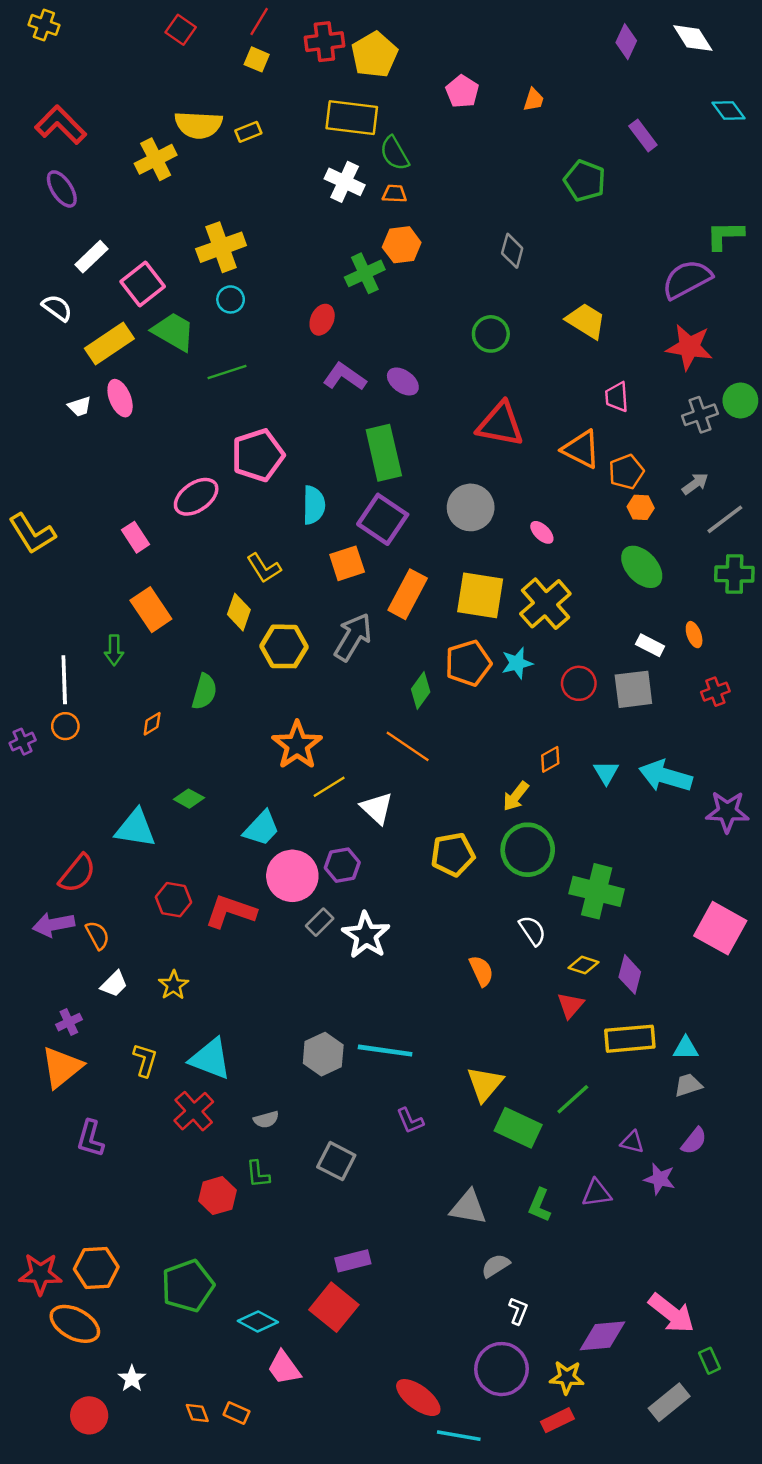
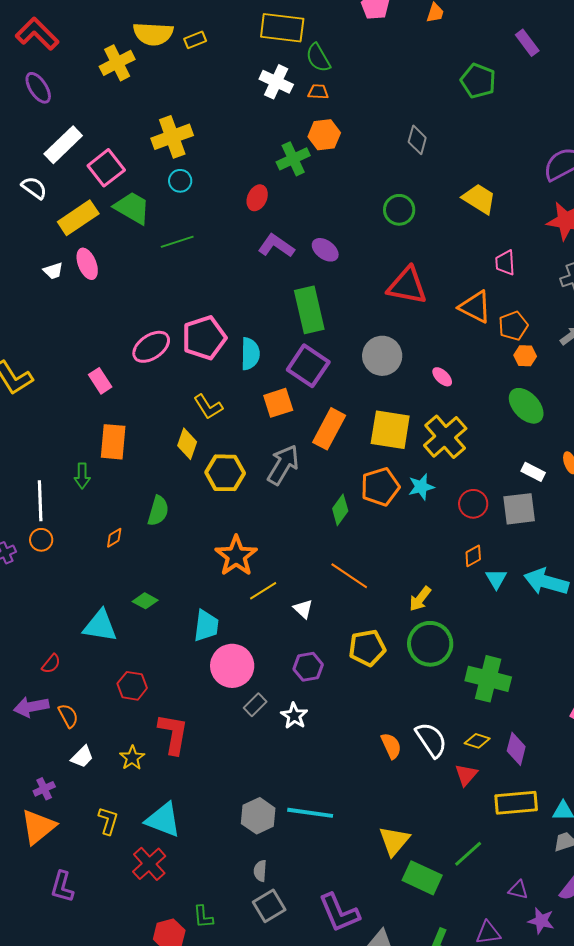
white rectangle: (92, 257) -> (63, 145), size x1.4
pink pentagon: (258, 455) -> (204, 338), moved
orange rectangle: (151, 610) -> (113, 442), turned 39
orange line: (408, 746) -> (349, 576), moved
orange diamond: (550, 759) -> (473, 556), moved
white triangle: (377, 808) -> (303, 609), size x0.7
cyan trapezoid: (261, 828) -> (206, 626), turned -36
purple hexagon: (342, 865) -> (308, 667), moved
red semicircle: (77, 873) -> (51, 664), size x0.6
red L-shape: (231, 912) -> (173, 734), moved, turned 81
white semicircle: (532, 931) -> (431, 740), moved, size x1.4
white star: (366, 935) -> (294, 716), size x0.7
gray semicircle: (266, 1119) -> (260, 871), moved, turned 110
purple L-shape: (410, 1121) -> (339, 913), moved, size x1.8
gray square: (336, 1161) -> (269, 906), turned 32

